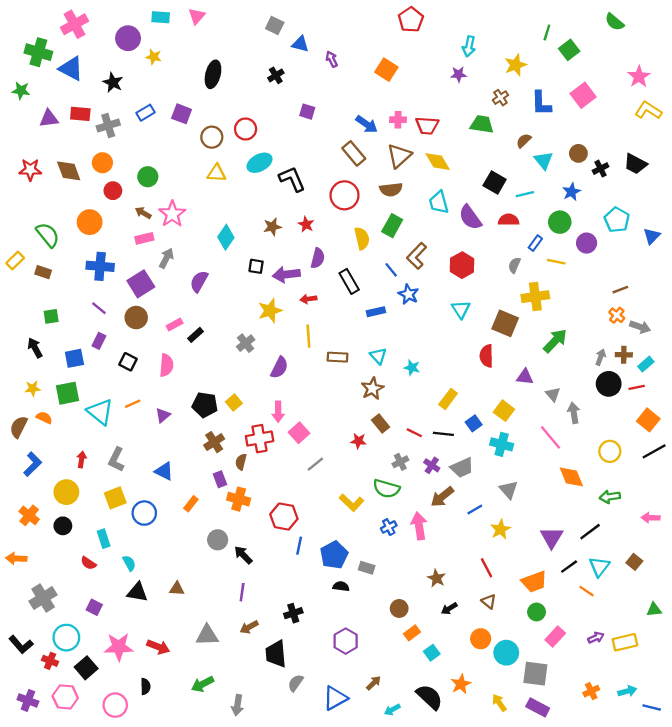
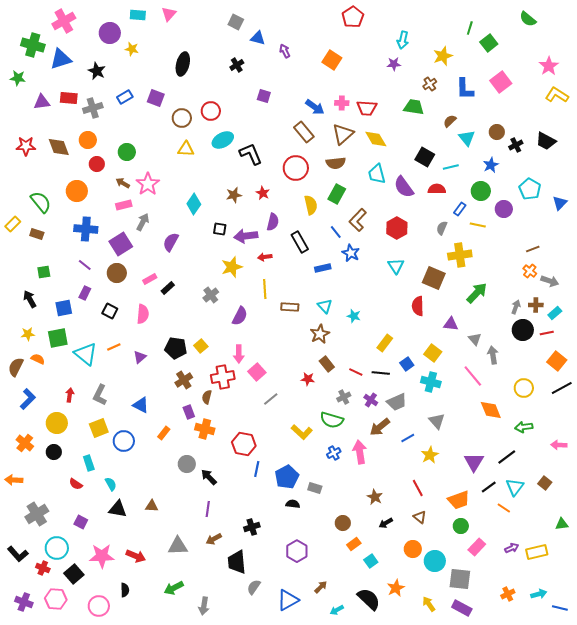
blue triangle: (71, 68) -> (61, 59), turned -45

